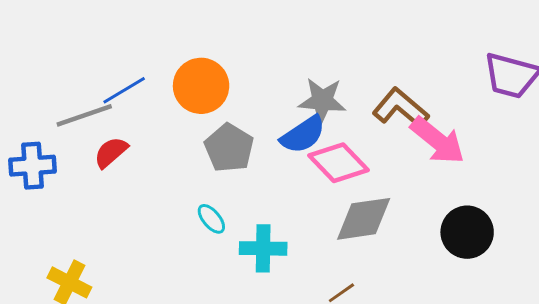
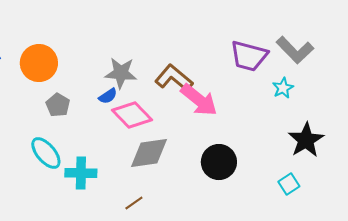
blue semicircle: (303, 135) -> (108, 96), size x0.6
gray pentagon: (229, 148) -> (58, 105), size x0.7
cyan ellipse: (211, 219) -> (46, 153), size x1.6

